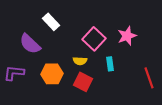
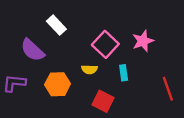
red square: (83, 82) -> (103, 101), moved

